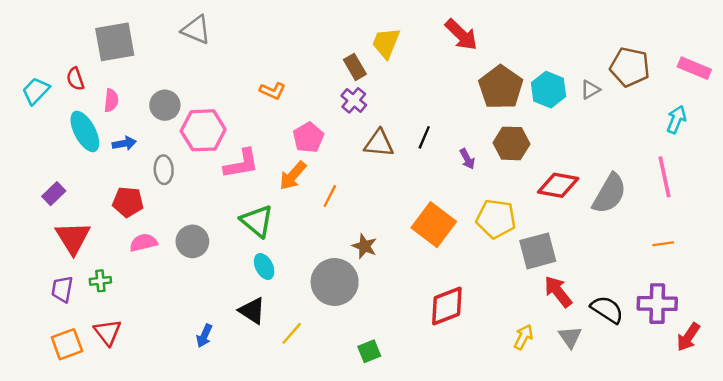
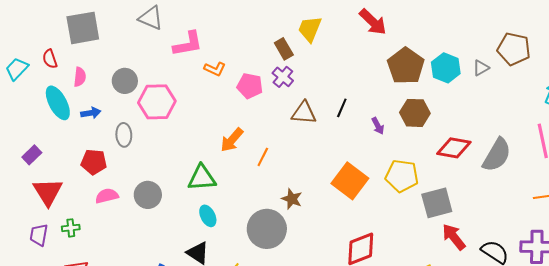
pink pentagon: (308, 137) -> (250, 86), moved, turned -30
pink L-shape: (241, 164) -> (188, 44), moved
green triangle: (257, 221) -> (202, 178), turned -44

